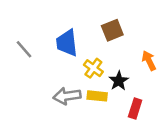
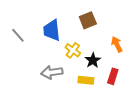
yellow rectangle: (97, 96) -> (86, 80), moved
red rectangle: (135, 109) -> (113, 76), moved

